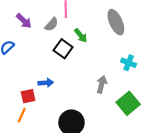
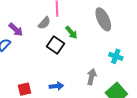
purple arrow: (24, 21) -> (16, 30), moved
blue arrow: (46, 83) -> (56, 86), moved

